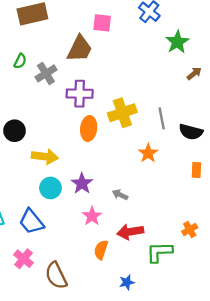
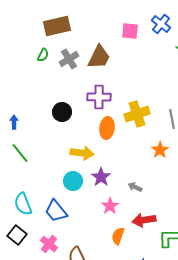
pink square: (102, 23) -> (130, 31), moved
green semicircle: (20, 61) -> (43, 55), moved
gray cross: (46, 73) -> (69, 59), moved
black circle: (15, 131) -> (62, 112), moved
yellow arrow: (45, 157) -> (82, 153), moved

